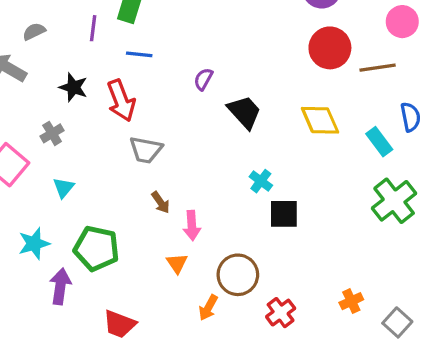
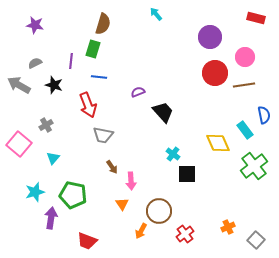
pink circle: (402, 22) -> (245, 57), moved
purple semicircle: (203, 79) -> (138, 92), turned 40
black star: (73, 87) -> (54, 85), moved
yellow diamond: (320, 120) -> (218, 143), moved

